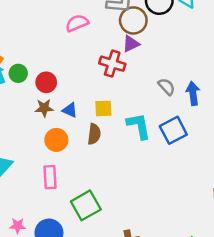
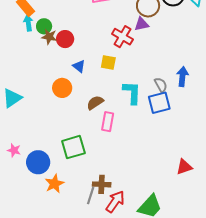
gray semicircle: (167, 87) -> (161, 85), moved
brown star: (44, 108) -> (49, 37), moved
yellow square: (103, 108) -> (108, 63), moved
brown semicircle: (94, 134) -> (95, 103), moved, turned -144
pink rectangle: (50, 177) -> (108, 122), moved

